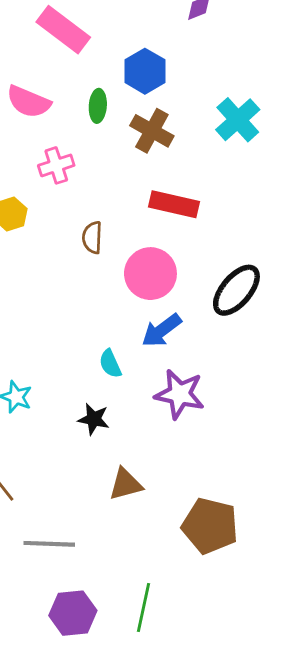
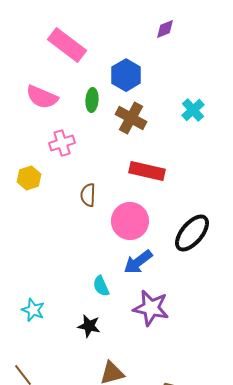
cyan cross: (238, 120) -> (193, 110), size x0.7

